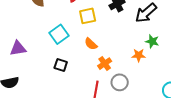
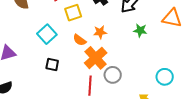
orange star: (139, 55) -> (100, 32), moved
orange cross: (105, 64) -> (96, 58), size x1.6

